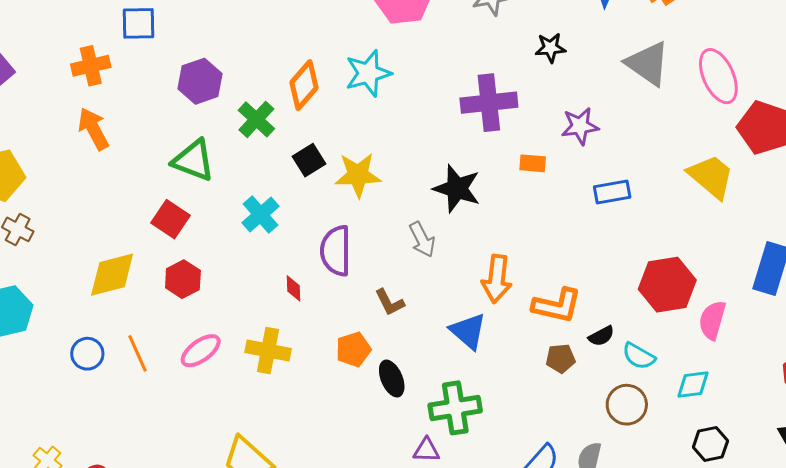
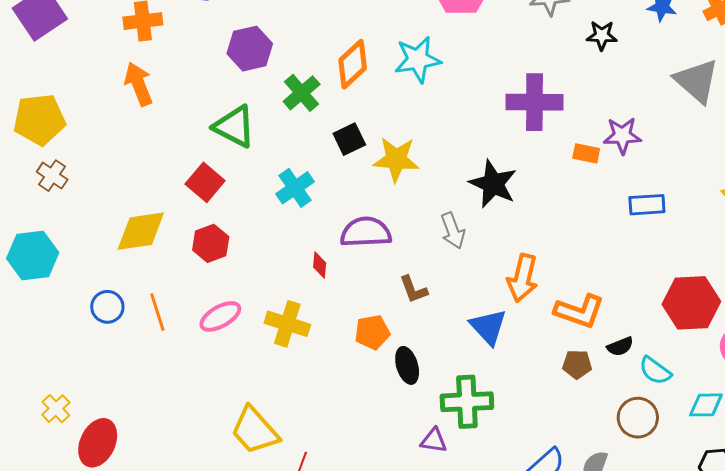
black star: (550, 48) -> (602, 35), moved
orange rectangle: (533, 163) -> (586, 153), moved
purple semicircle: (336, 251) -> (366, 232), turned 81

